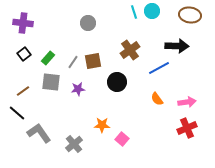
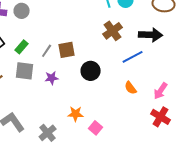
gray circle: (88, 23) -> (22, 11), moved
brown cross: (130, 50) -> (113, 31), moved
pink arrow: (187, 102) -> (161, 91), turned 132
red cross: (187, 128) -> (161, 117), turned -36

